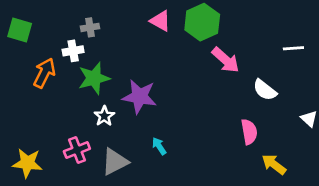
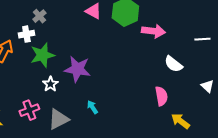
gray cross: (90, 27) -> (39, 16), turned -32
white line: (293, 48) -> (202, 39), moved
pink arrow: (226, 60) -> (153, 31), moved, turned -35

